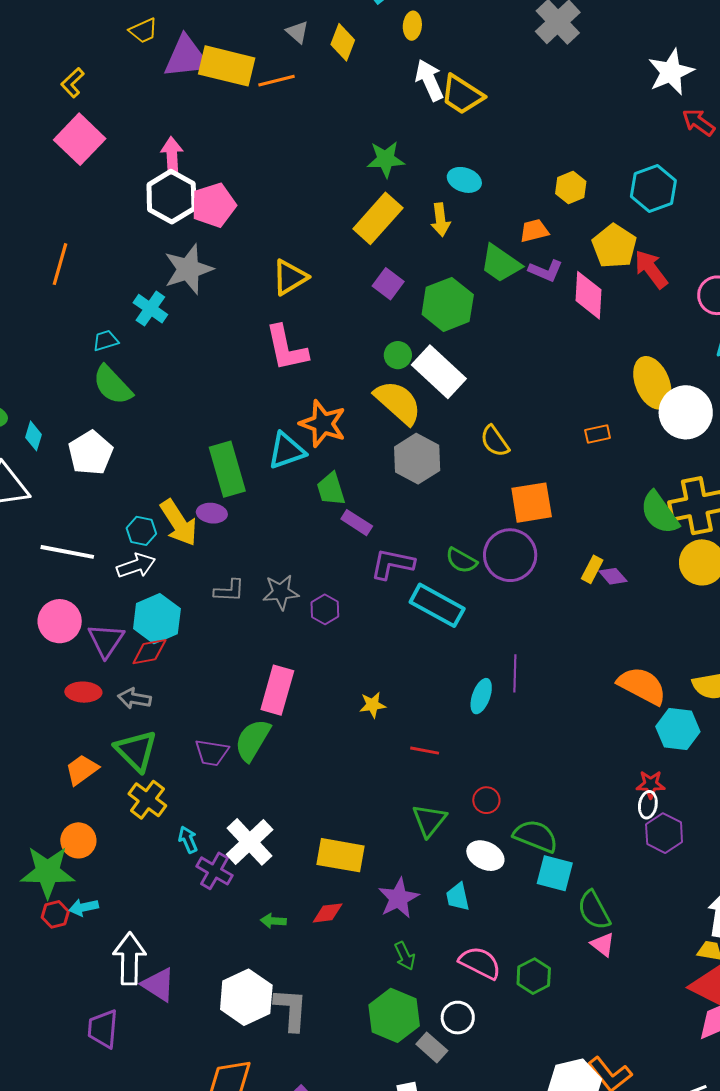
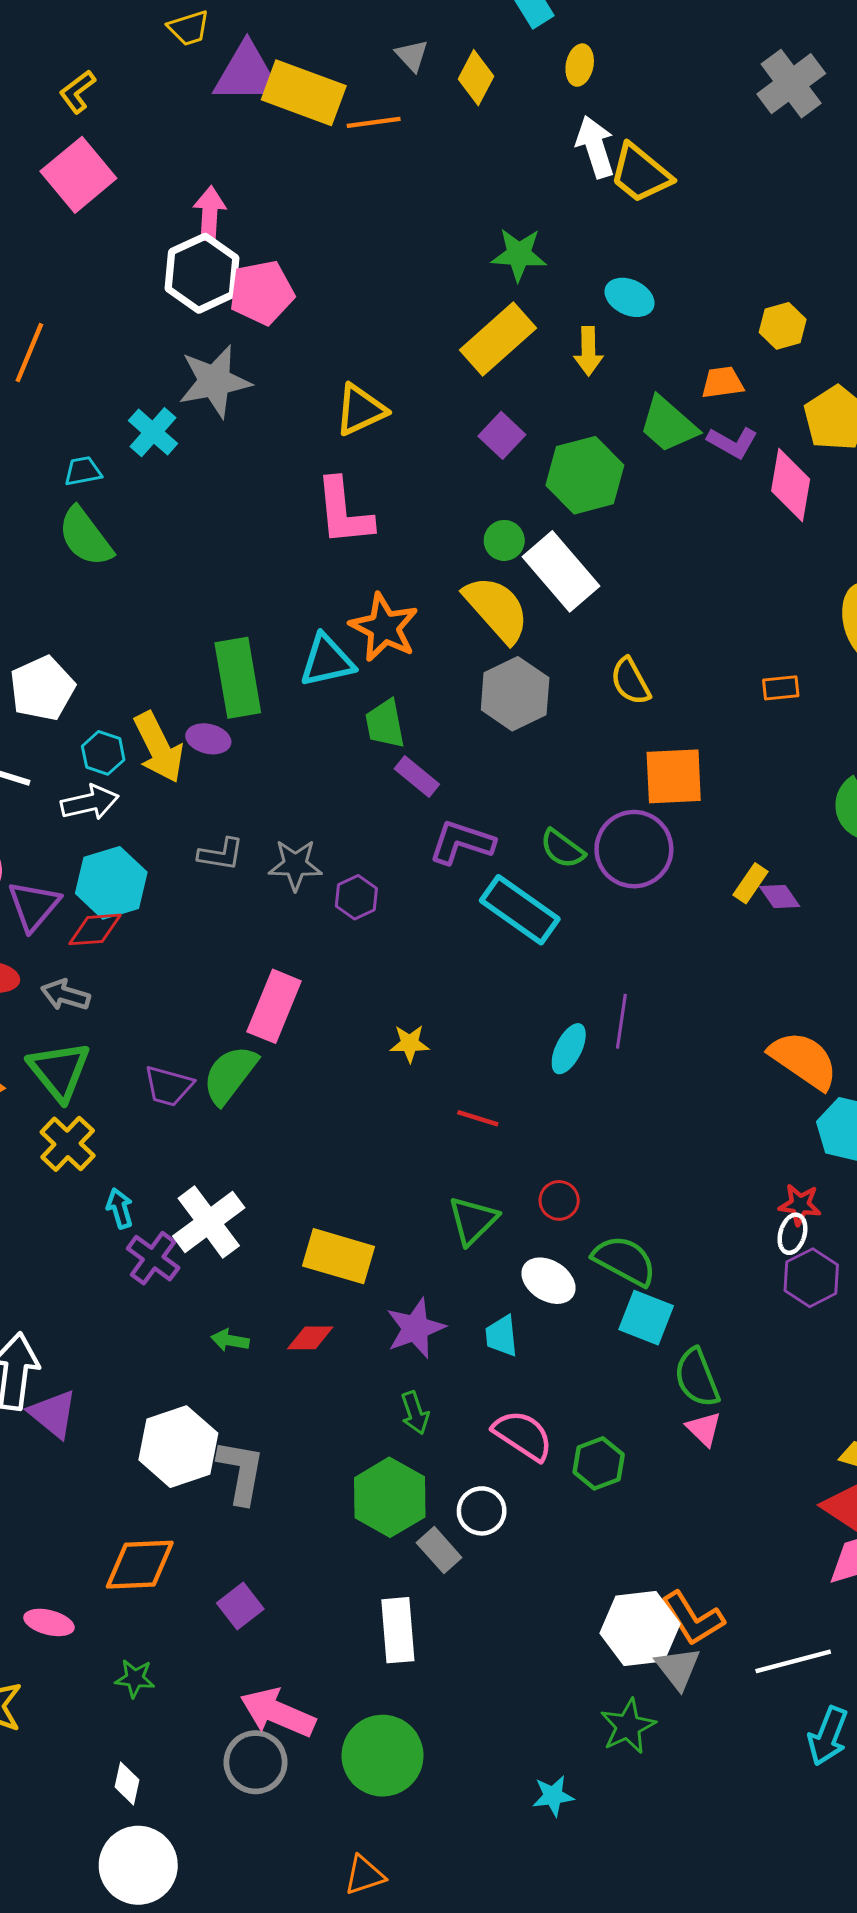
white pentagon: (91, 453) -> (42, 688), moved

